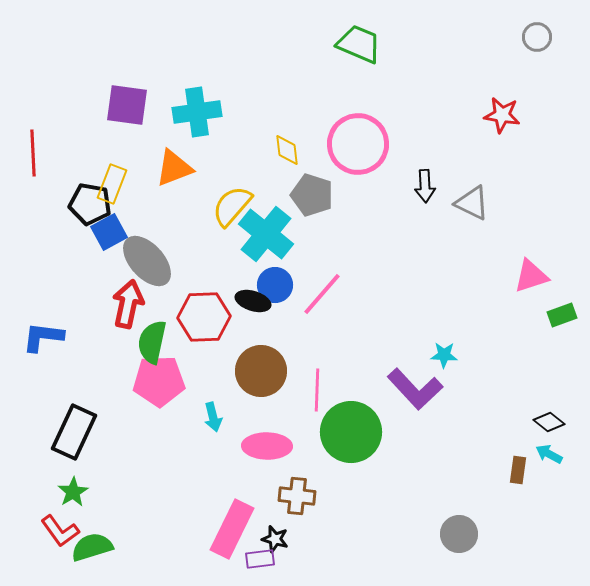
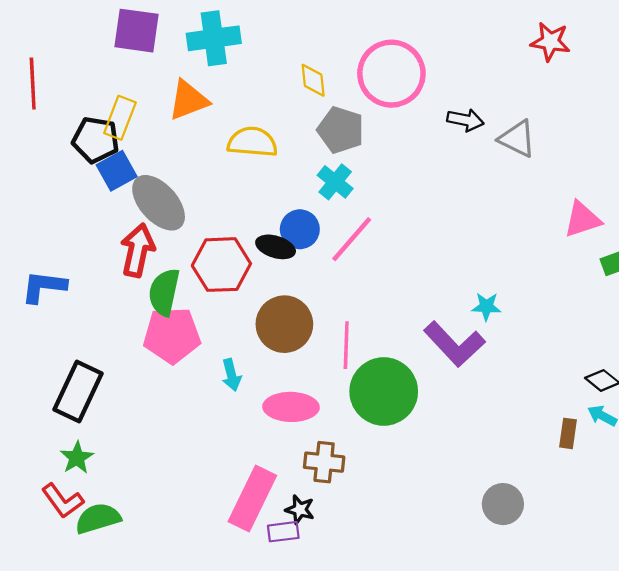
black arrow: (425, 186) -> (465, 120), turned -76
yellow semicircle: (232, 206) -> (252, 142), turned 54
cyan cross: (266, 234) -> (335, 182), moved, size x0.6

